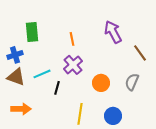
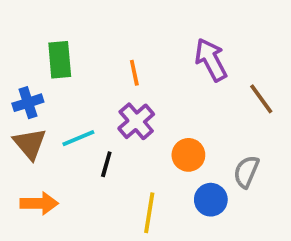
brown triangle: (16, 77) -> (30, 144), turned 30
gray semicircle: (132, 82) -> (246, 172), moved
blue circle: (113, 116) -> (211, 200), moved

